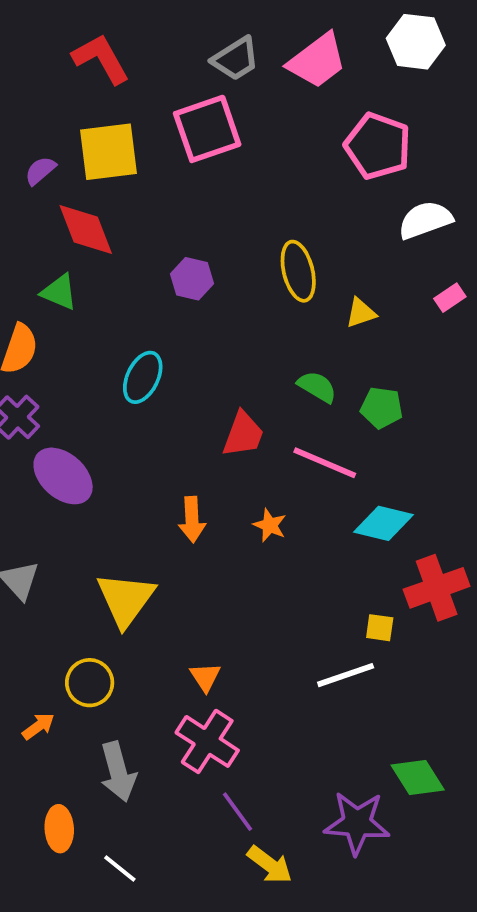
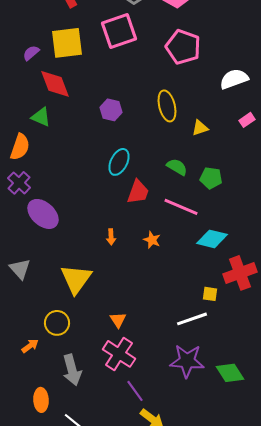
pink pentagon: (378, 146) -> (183, 47), moved
cyan ellipse: (143, 377) -> (119, 162), moved
orange arrow: (192, 520) -> (111, 237), size x0.7
purple star: (357, 823) -> (187, 361), moved

